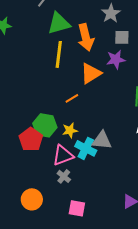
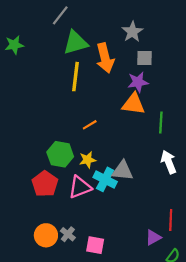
orange triangle: (91, 73) -> (134, 104), moved, turned 40
red pentagon: (31, 139) -> (45, 184), moved
gray cross: (64, 176) -> (68, 234), moved

